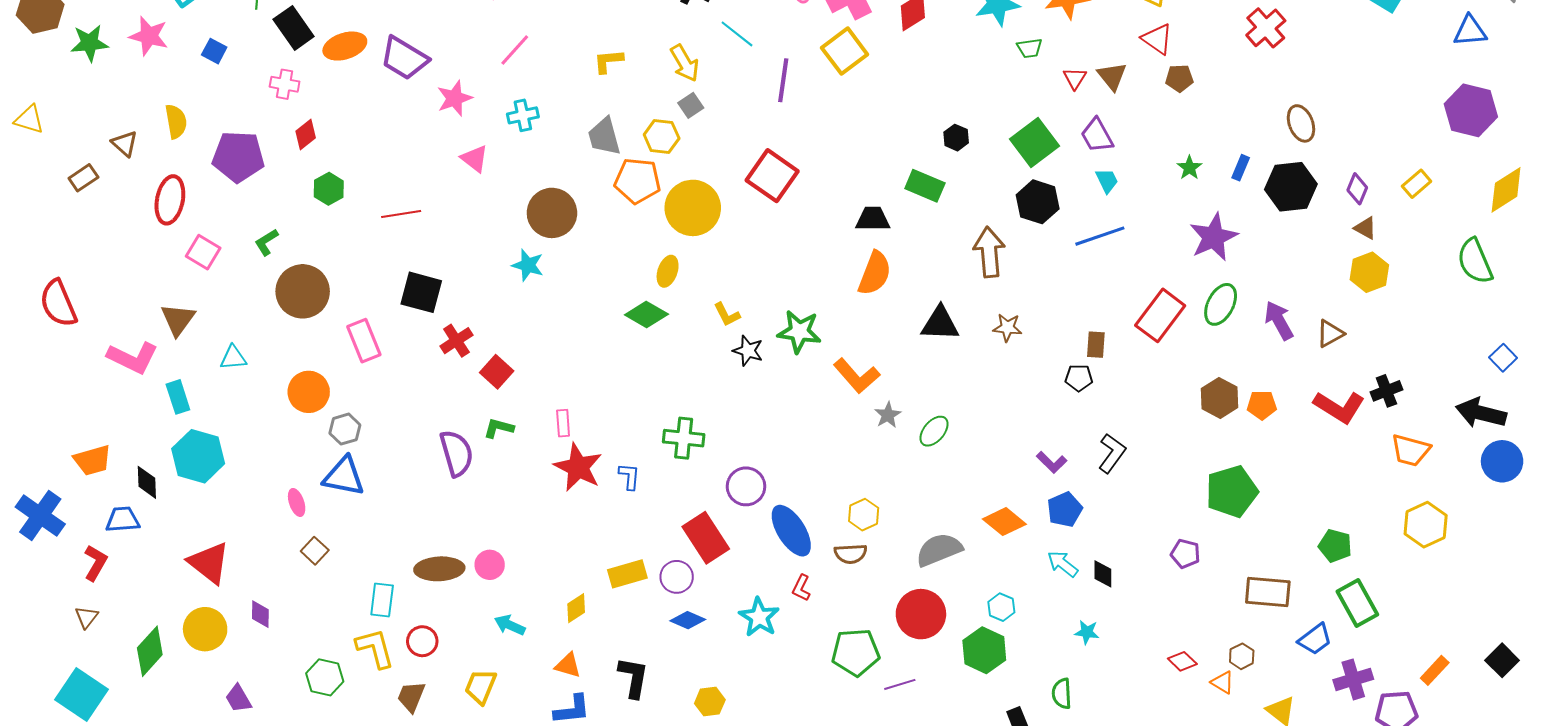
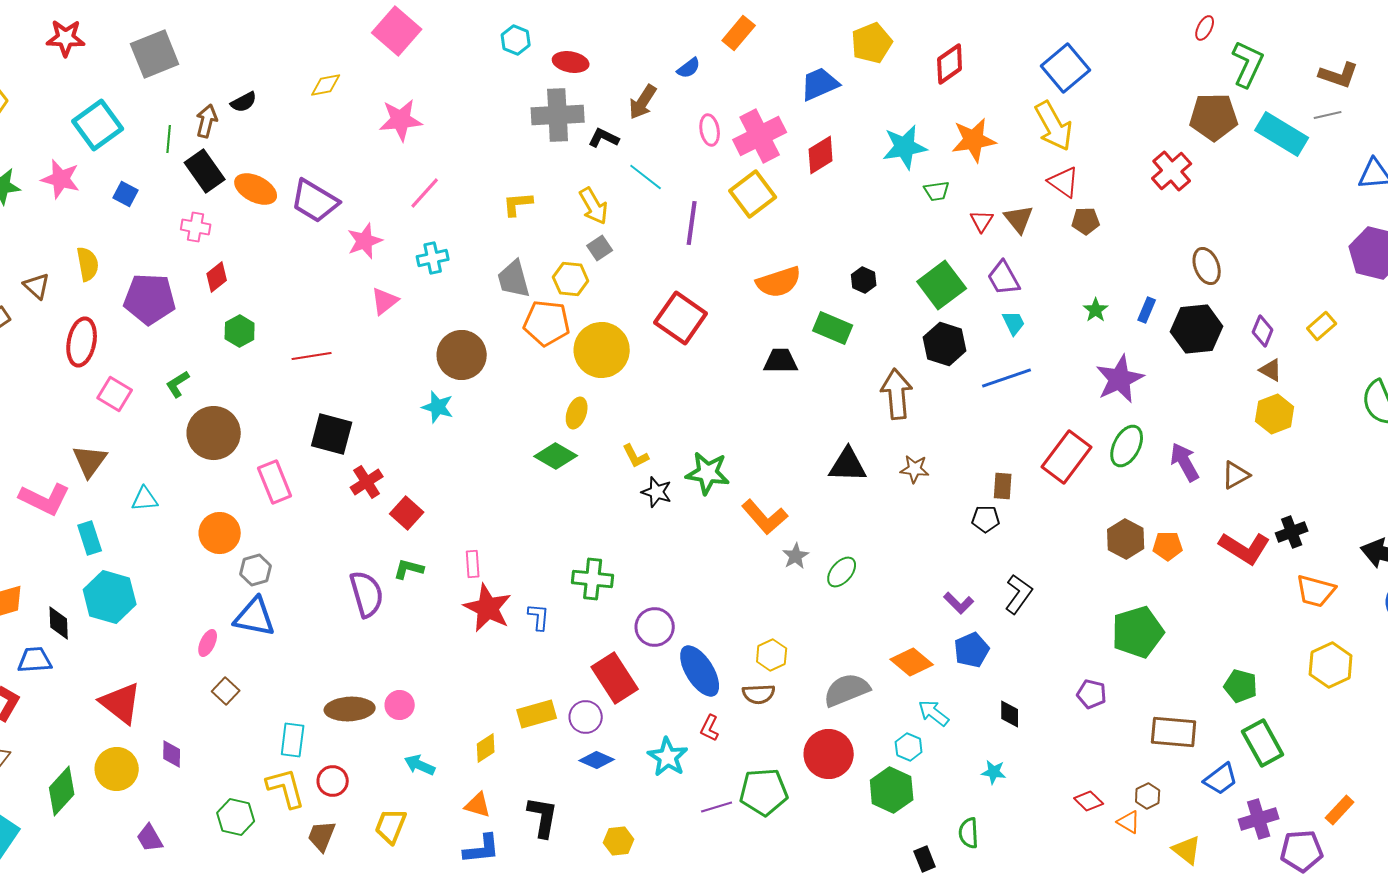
orange ellipse: (345, 46) -> (256, 189), turned 45
pink triangle: (475, 159) -> (385, 301), turned 44
orange semicircle: (875, 273) -> (779, 282), moved, turned 51
pink ellipse: (297, 502) -> (208, 643), turned 44
cyan arrow: (1063, 564) -> (934, 713), moved
purple line: (900, 684) -> (717, 807), moved

